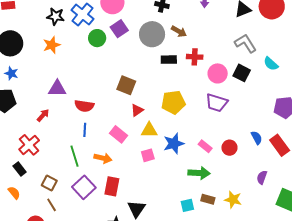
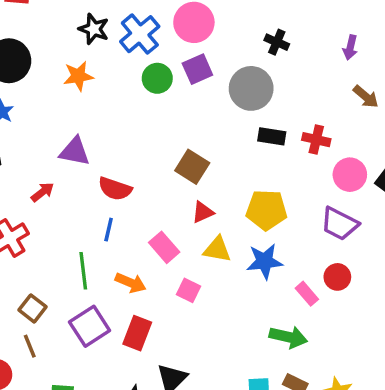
brown arrow: (179, 31) -> (366, 97), moved
blue star: (174, 144) -> (265, 261), moved
red circle: (229, 148) -> (337, 277), moved
pink square: (148, 155) -> (188, 290), moved, turned 32

